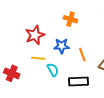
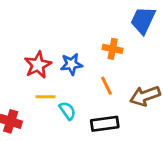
orange cross: (70, 19) -> (113, 49), moved
blue star: (62, 46) -> (71, 64), moved

